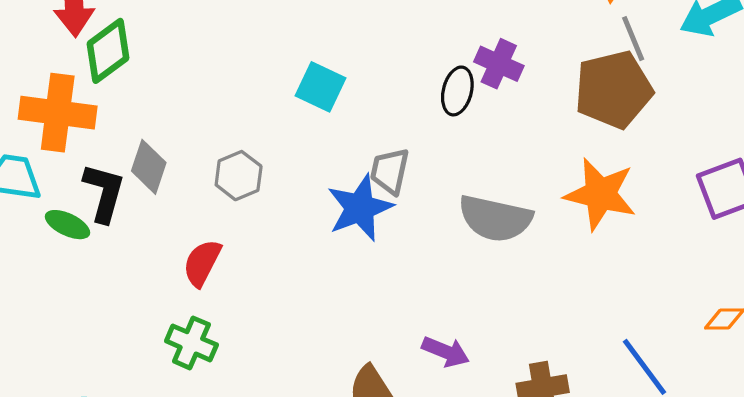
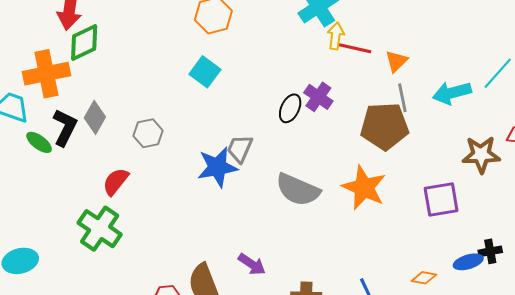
cyan square: (321, 87) -> (205, 72), moved
orange cross: (58, 113) -> (46, 74), turned -30
green cross: (191, 343) -> (100, 229), size x1.4

